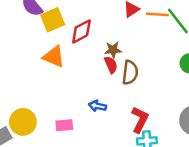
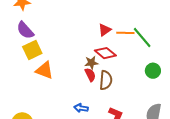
yellow square: (53, 20) -> (32, 50), moved
red diamond: (81, 31) -> (105, 53), moved, turned 70

